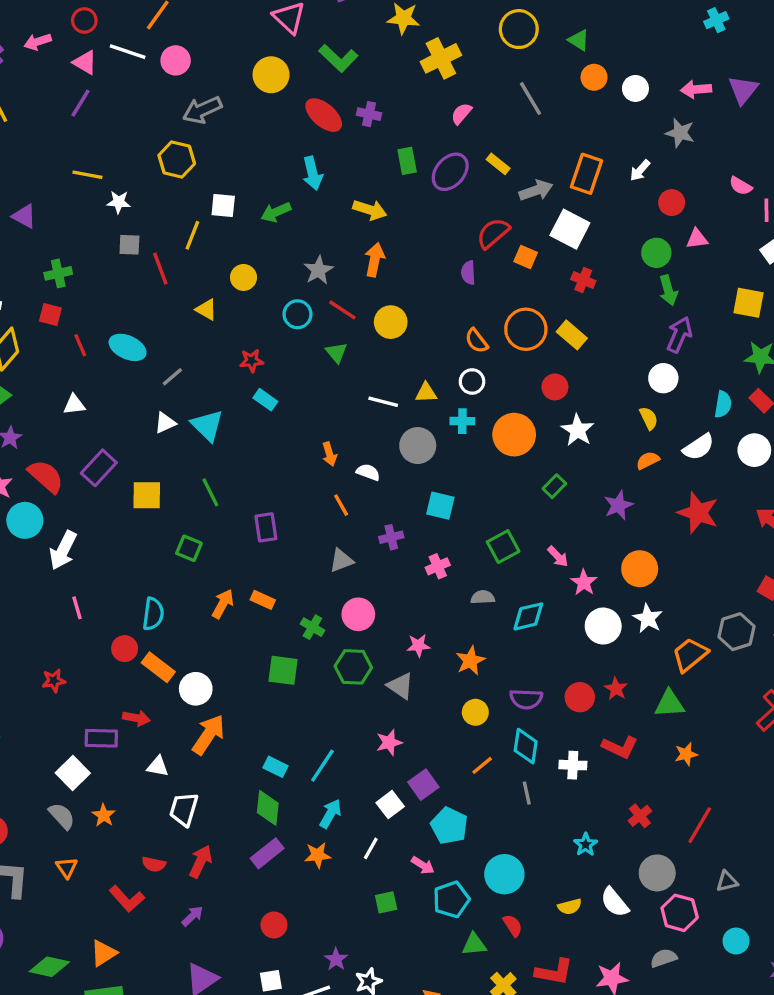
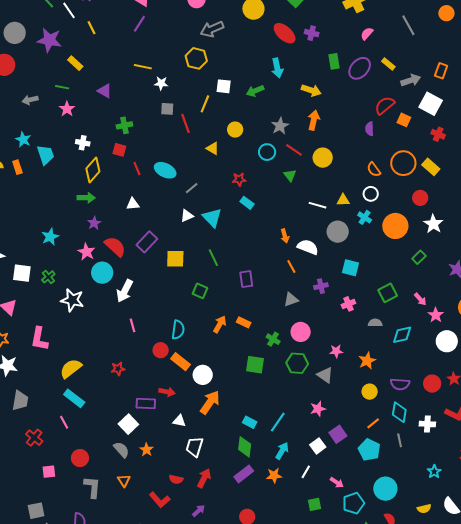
orange rectangle: (587, 174) -> (441, 71), size x0.7
cyan cross: (462, 421) -> (365, 217), turned 32
white semicircle: (368, 472) -> (308, 247), size x1.5
cyan pentagon: (449, 826) -> (369, 450), moved

